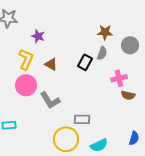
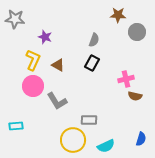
brown star: (105, 32) -> (118, 15), moved
gray circle: (130, 45) -> (137, 32), moved
gray semicircle: (102, 53) -> (94, 40), moved

